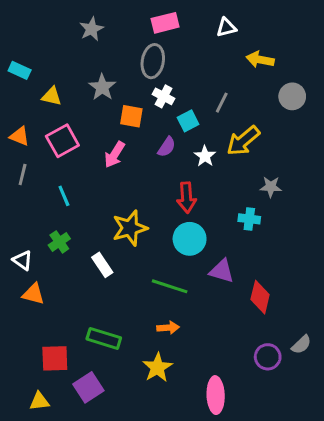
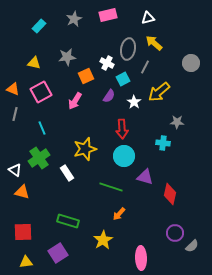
gray star: (92, 29) -> (74, 19), moved
yellow arrow: (260, 60) -> (154, 43), moved, turned 30
gray ellipse: (153, 61) -> (128, 49), moved
cyan rectangle: (20, 70) -> (39, 26), moved, turned -72
gray star: (102, 87) -> (67, 57), turned 30
orange square: (131, 116) -> (86, 76), turned -35
green cross: (59, 242) -> (39, 158), size x1.5
orange arrow: (168, 328) -> (119, 214), moved, turned 136
gray semicircle: (301, 345) -> (192, 246), moved
red square: (55, 358) -> (23, 232), moved

